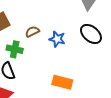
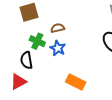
blue star: (57, 39) -> (58, 48), moved

